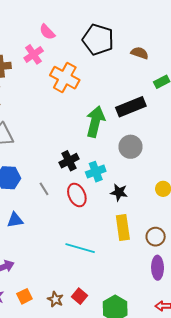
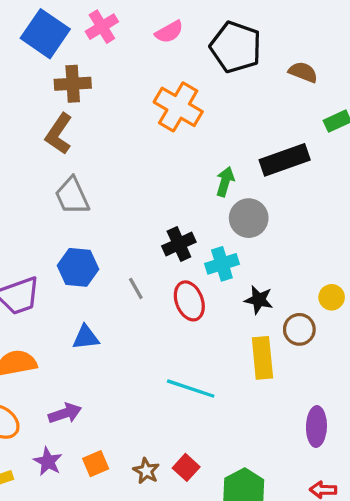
pink semicircle: (47, 32) -> (169, 32), moved, turned -78
pink cross: (34, 54) -> (102, 27), moved
green arrow: (95, 122) -> (225, 182), size x0.6
gray circle: (131, 147) -> (249, 218), moved
brown circle: (156, 237) -> (299, 329), moved

